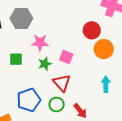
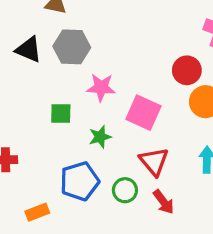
pink square: (66, 57) -> (143, 113), size x1.5
green star: (45, 64) -> (100, 137), moved
red triangle: (62, 83) -> (154, 161), moved

